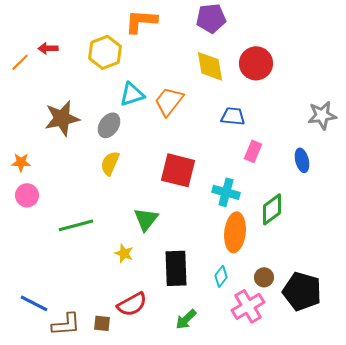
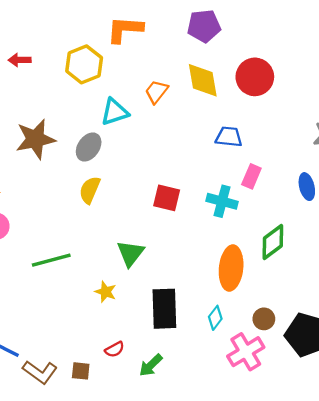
orange trapezoid: (169, 101) -> (156, 92), moved, size x0.7
red square: (178, 170) -> (167, 198), size x0.7
cyan cross: (226, 192) -> (222, 201), moved
red semicircle: (132, 304) -> (115, 349), size x0.6
green arrow: (186, 319) -> (151, 365), moved
brown L-shape: (66, 324) -> (40, 372), turned 40

